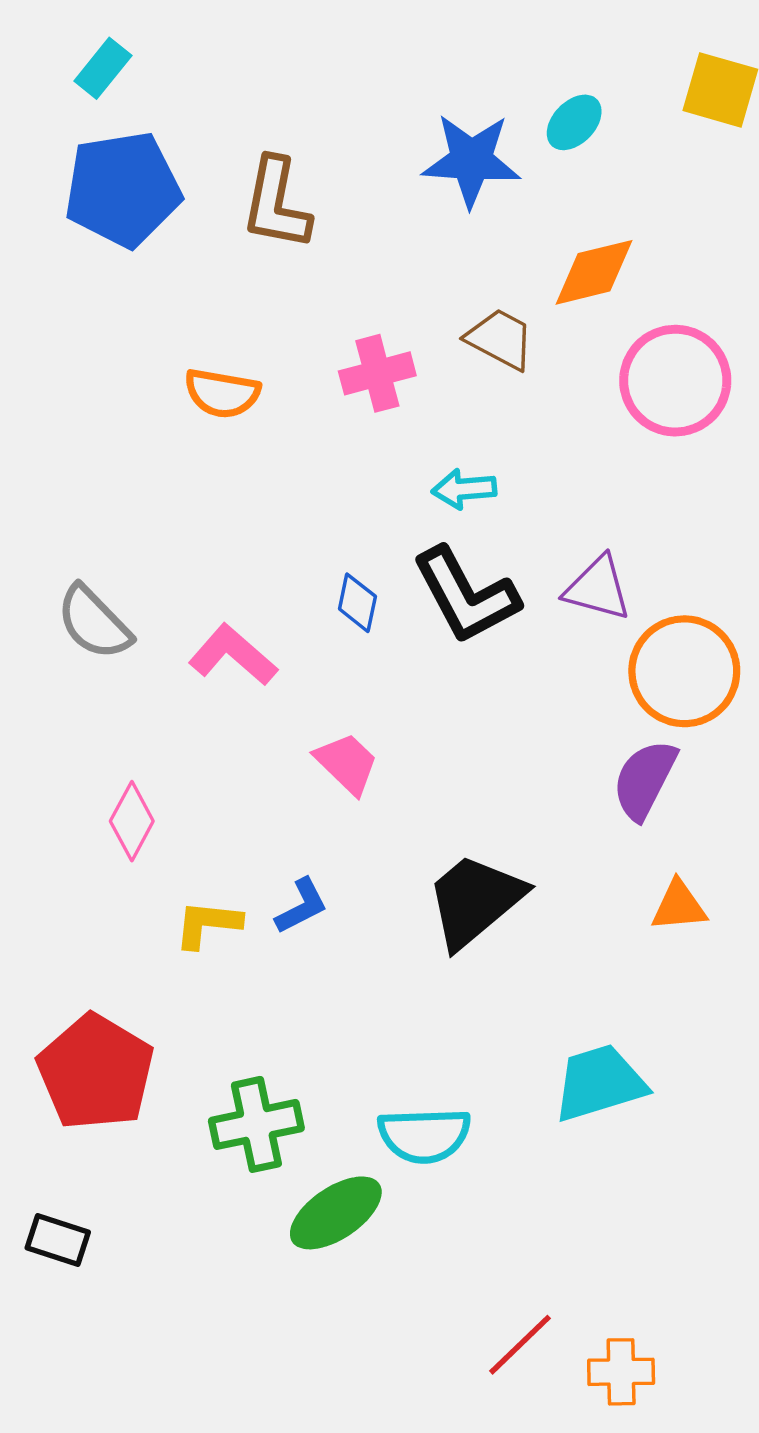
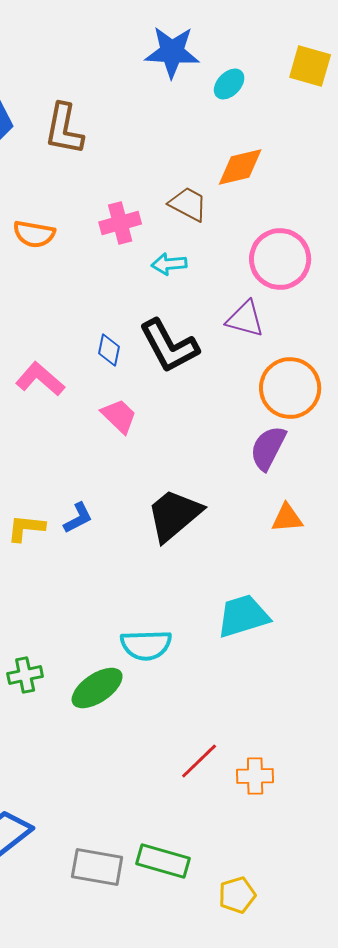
blue star: (471, 160) -> (172, 52), moved
pink circle: (675, 381) -> (280, 259), moved
cyan arrow: (464, 489) -> (169, 264), moved
purple triangle: (598, 588) -> (245, 319), moved
pink trapezoid: (347, 763) -> (119, 416), moved
green cross: (256, 1124) -> (25, 675), moved, size x0.7

